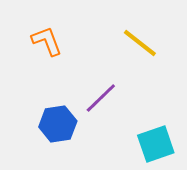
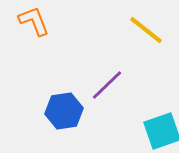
orange L-shape: (47, 41) -> (34, 21), moved

